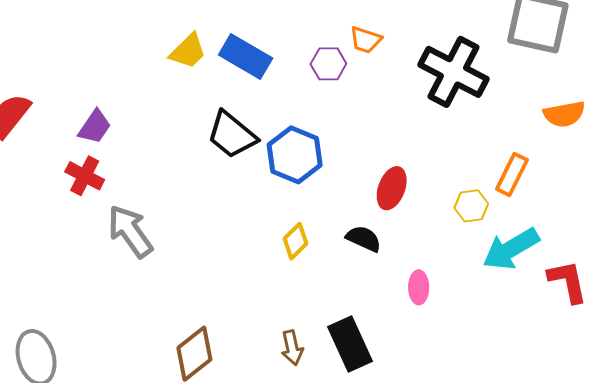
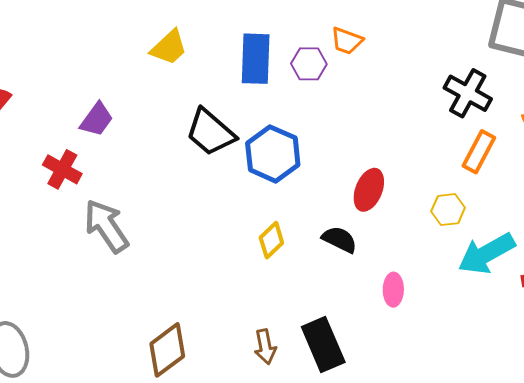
blue rectangle: (246, 56) -> (256, 59), moved, turned 60
black cross: (454, 72) -> (468, 93), moved, size x0.7
purple trapezoid: (95, 127) -> (97, 119), moved
orange rectangle: (512, 175) -> (479, 152), moved

